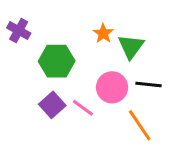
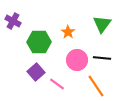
orange star: (103, 33) -> (68, 32), moved
green triangle: (131, 47) -> (102, 24), moved
pink line: (83, 108) -> (57, 84), moved

